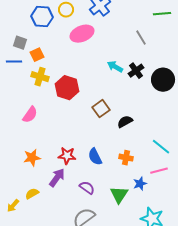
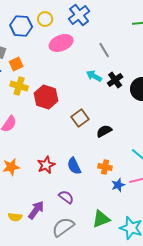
gray line: (141, 38) -> (104, 50), moved
red star: (67, 156) -> (46, 165), turned -30
purple arrow: (57, 178) -> (36, 210), moved
blue star: (140, 184) -> (118, 185), moved
yellow semicircle: (32, 194) -> (15, 217), moved, turned -144
green triangle: (119, 195) -> (101, 219), moved, turned 36

